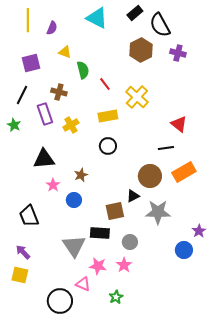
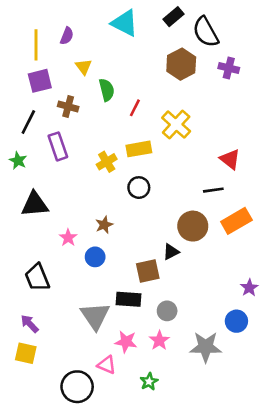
yellow line: (28, 20) -> (36, 45), moved
yellow triangle: (65, 52) -> (84, 67), turned 32
red line: (105, 84) -> (135, 108), turned 64
brown cross: (59, 92) -> (68, 107), moved
yellow cross: (71, 125) -> (107, 162), moved
black triangle: (44, 159) -> (35, 204), moved
gray star: (158, 212) -> (206, 347), moved
purple star: (199, 231) -> (249, 288), moved

